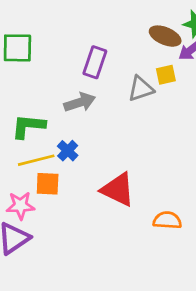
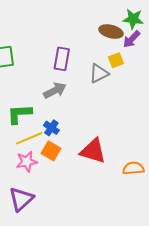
orange square: (48, 184) -> (51, 151), moved, turned 36
pink star: (20, 206) -> (27, 162), moved

